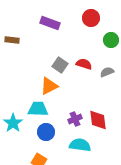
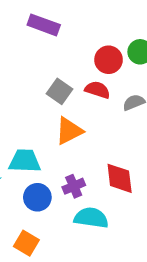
red circle: (91, 18) -> (109, 60), moved
orange triangle: (49, 86) -> (69, 131), moved
purple cross: (75, 119) -> (74, 186), moved

